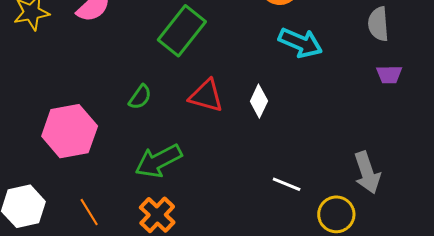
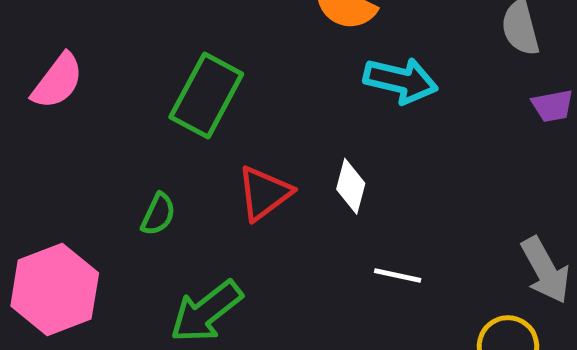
red triangle: (206, 96) -> (264, 193), turned -42
white line: (287, 184) -> (398, 276), moved

